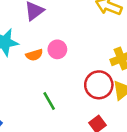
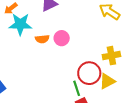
green line: (49, 101) -> (77, 88), moved

